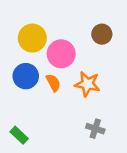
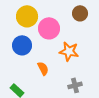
orange semicircle: (53, 83) -> (43, 68), moved
gray cross: (95, 129) -> (75, 85), turned -32

